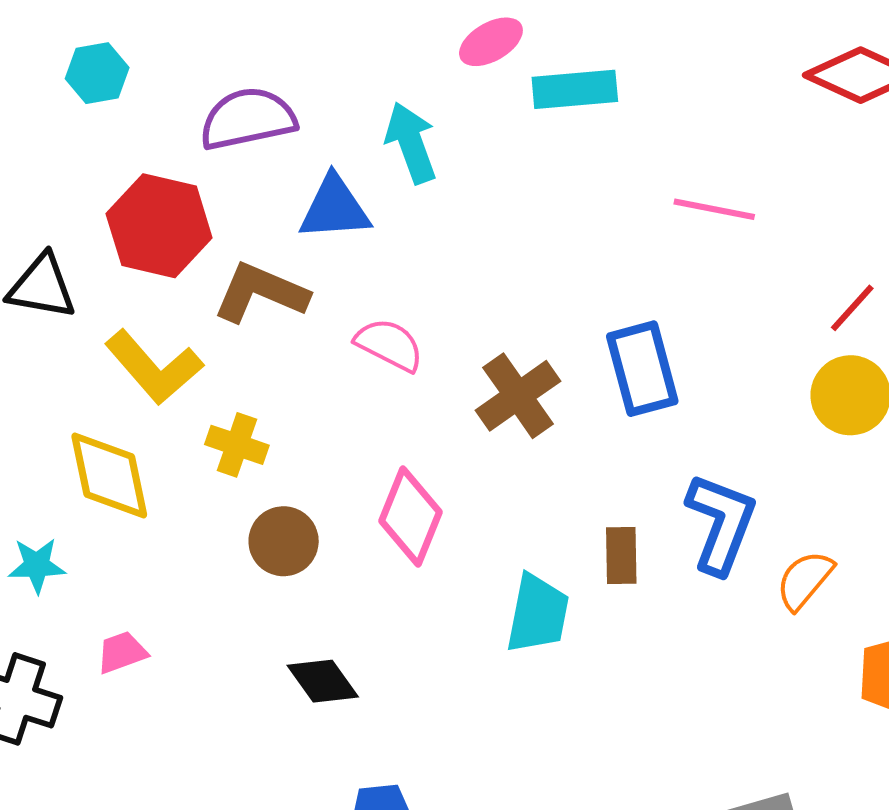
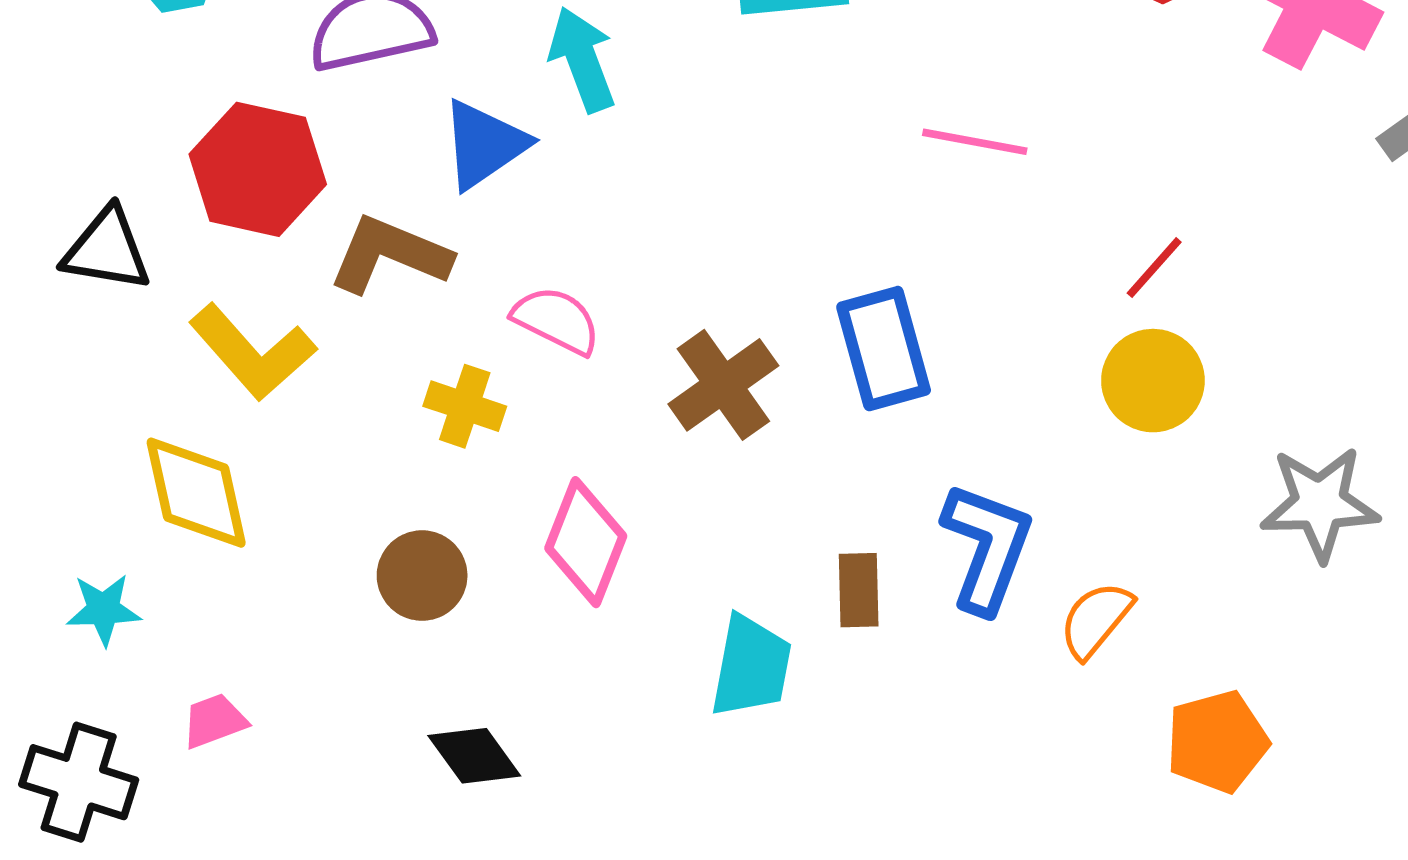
blue triangle: (335, 208) -> (484, 144), turned -30
yellow cross: (237, 445) -> (465, 406), moved

